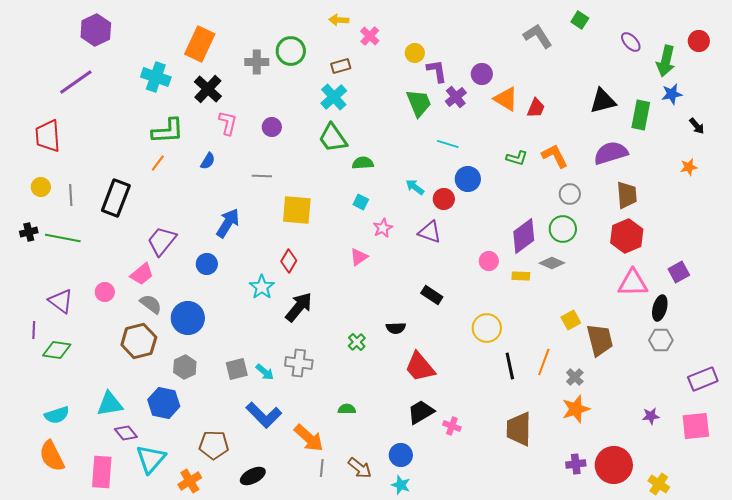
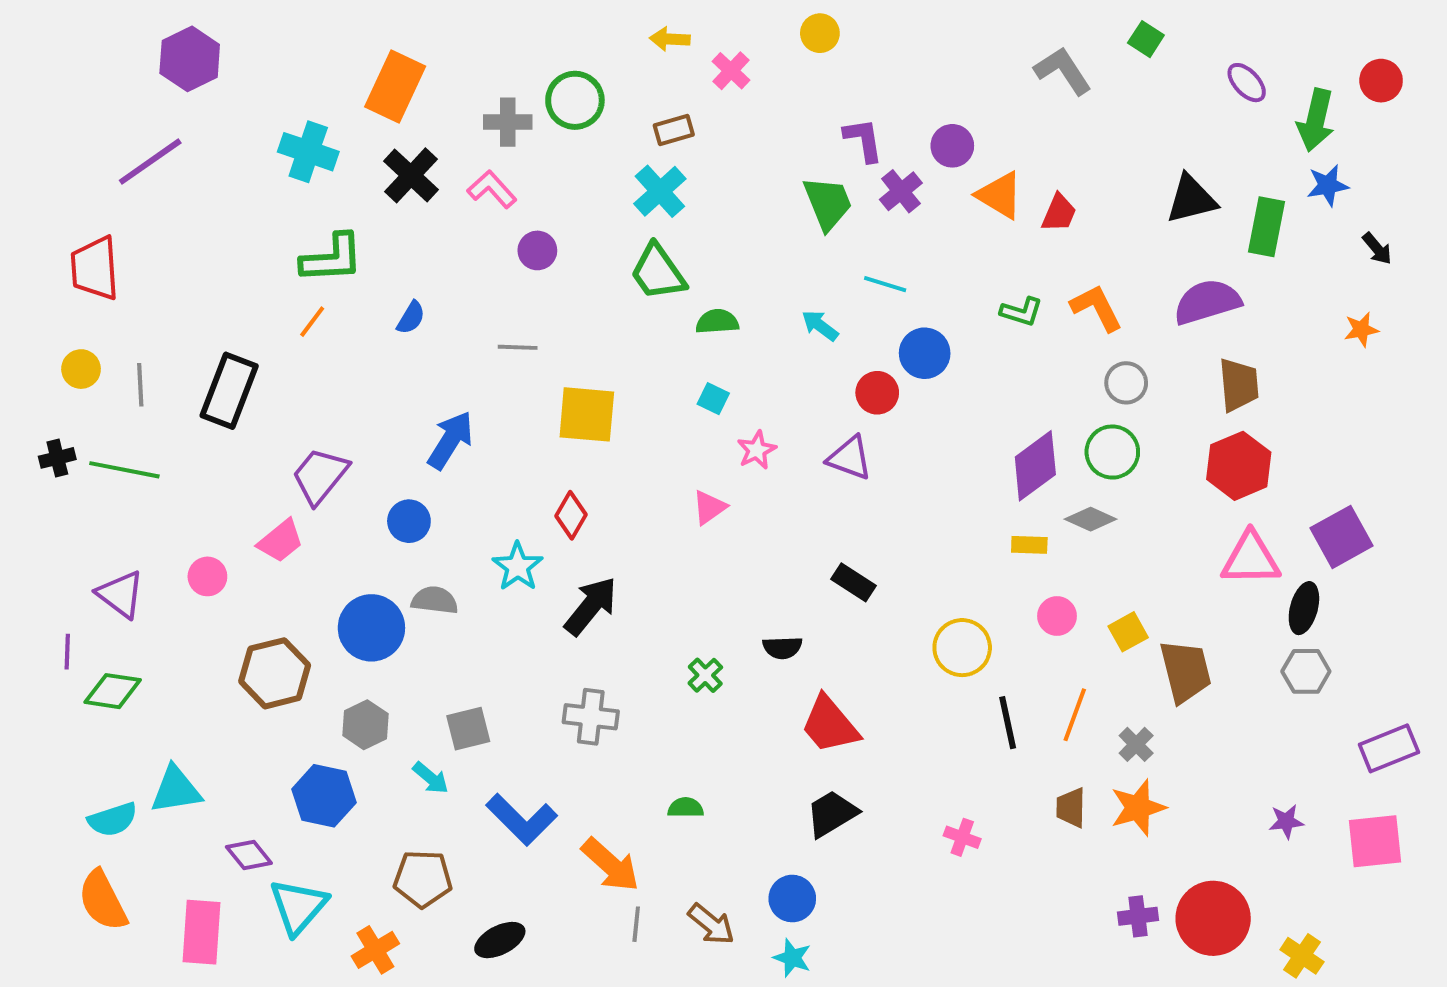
yellow circle: (415, 53) -> (820, 33), moved
pink L-shape: (228, 123) -> (492, 189), moved, turned -55
cyan arrow: (415, 187) -> (820, 326), moved
pink circle: (489, 261) -> (1057, 616), moved
purple square: (679, 272) -> (1341, 537), size x1.4
gray semicircle: (151, 304) -> (435, 600), moved, turned -30
cyan arrow: (265, 372) -> (431, 778), moved
cyan triangle: (110, 404) -> (176, 790), moved
pink cross: (452, 426) -> (962, 837), moved
brown trapezoid: (519, 429) -> (1071, 808), moved, size x0.6

